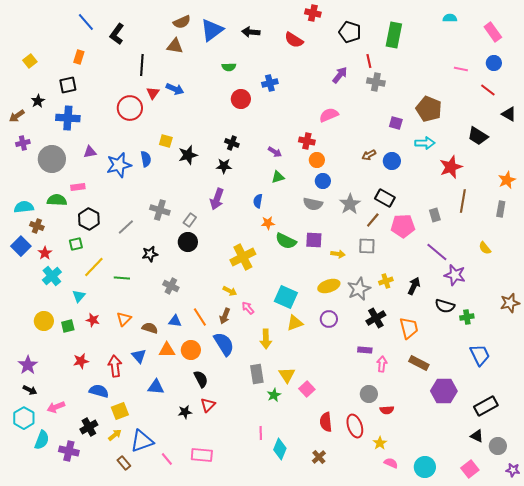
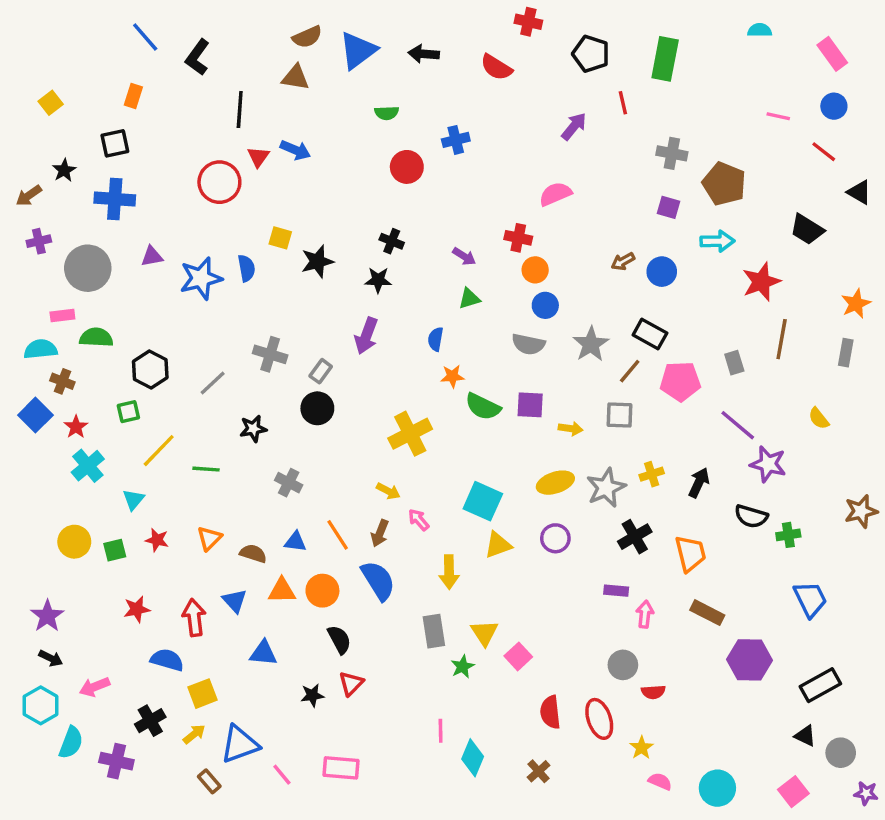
gray cross: (376, 82) -> (672, 153), moved
pink rectangle: (78, 187) -> (62, 315), moved

